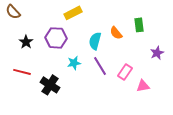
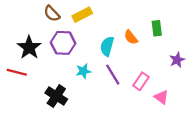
brown semicircle: (13, 12) -> (52, 14), moved
black star: (26, 42) -> (29, 47), size x1.5
red line: (22, 72) -> (17, 72), moved
pink triangle: (143, 86) -> (161, 97), turned 48

